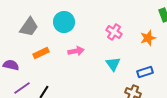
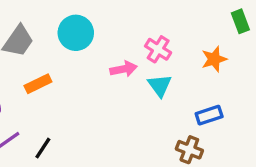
pink arrow: (76, 51) -> (124, 69), moved
cyan triangle: (113, 64) -> (160, 85), moved

